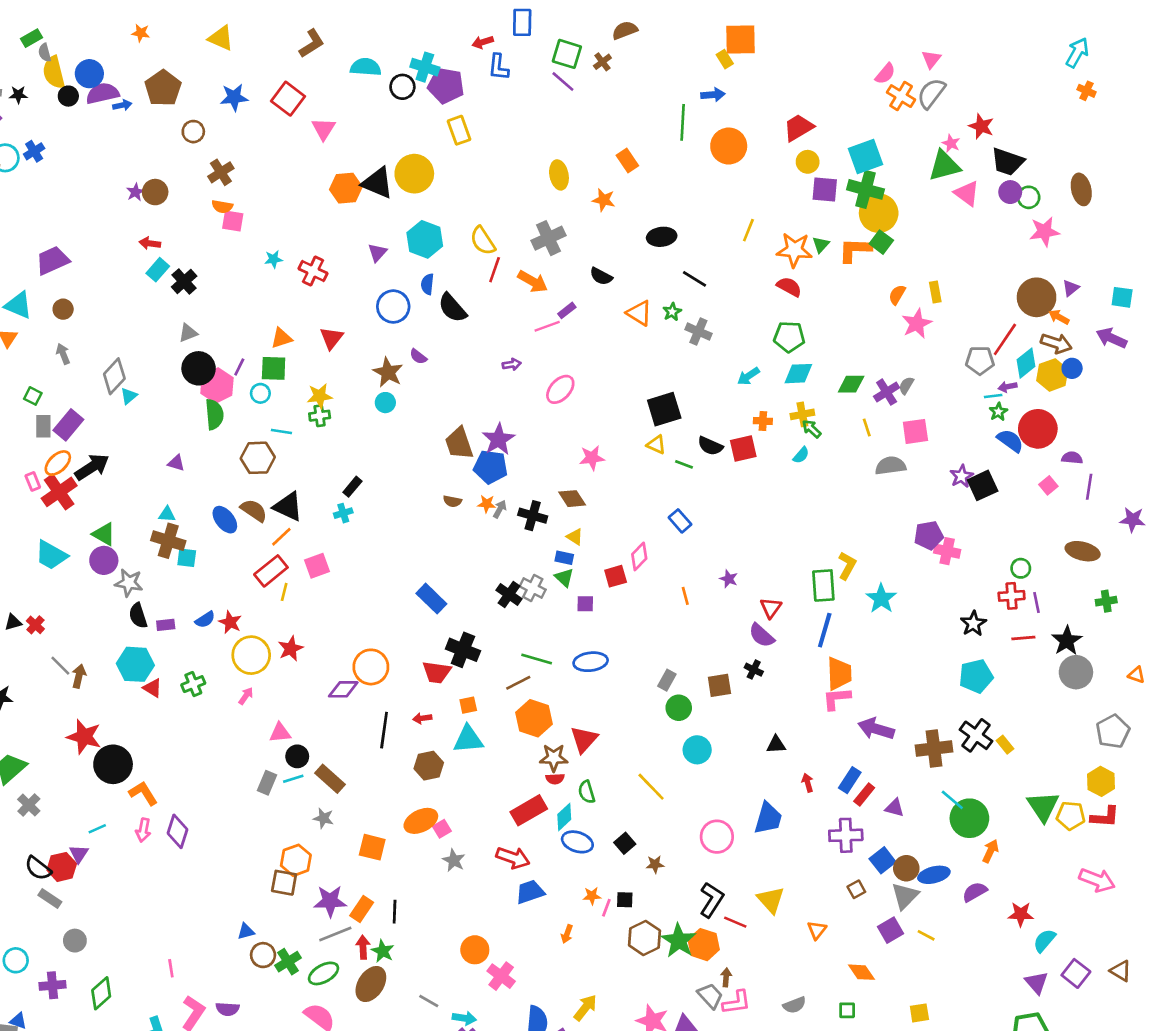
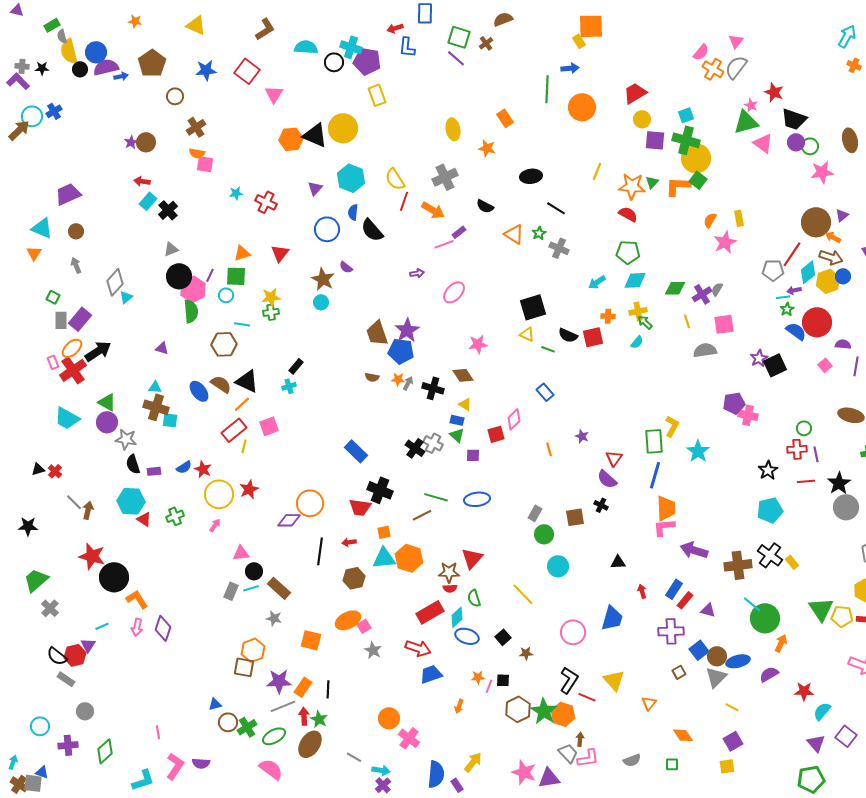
cyan square: (866, 157) -> (686, 115), size x0.6
orange hexagon: (534, 718) -> (409, 558), moved
purple square: (890, 930) -> (733, 741), moved

